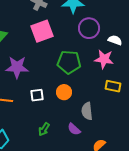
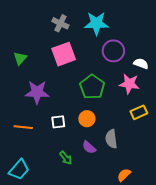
green pentagon: (69, 62) -> (92, 87), turned 30
yellow rectangle: (113, 86) -> (139, 112), turned -35
green arrow: (44, 129) -> (66, 158), turned -72
purple semicircle: (74, 129) -> (89, 147), moved

